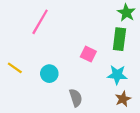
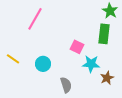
cyan star: (117, 75) -> (91, 64), moved
brown star: (123, 99) -> (107, 78), moved

